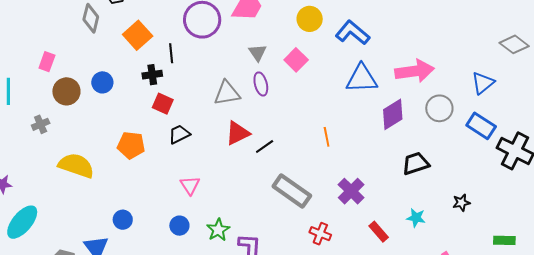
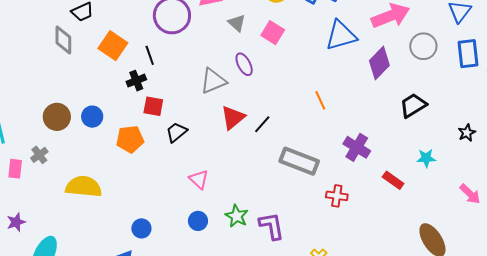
gray triangle: (258, 53) -> (237, 23), moved
pink rectangle: (47, 62) -> (15, 169), moved
blue circle: (102, 82) -> (92, 117), moved
blue rectangle: (481, 126) -> (468, 54), turned 64
orange pentagon: (131, 145) -> (130, 139), moved

